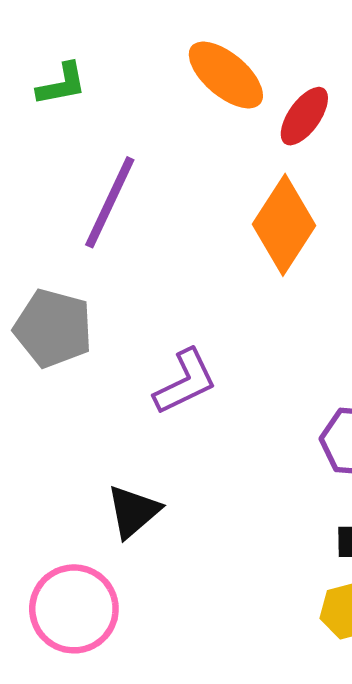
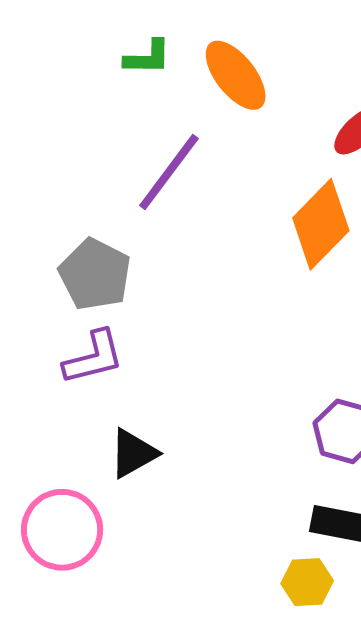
orange ellipse: (226, 75) -> (236, 75), moved
purple L-shape: (185, 382) -> (94, 357), moved

